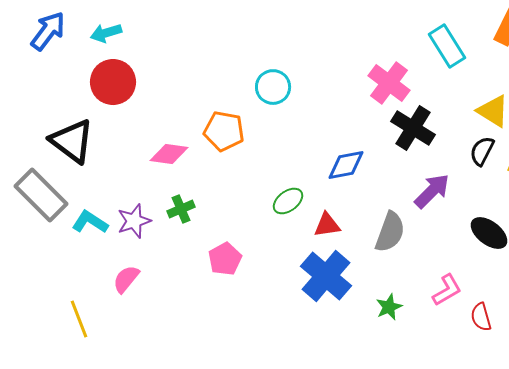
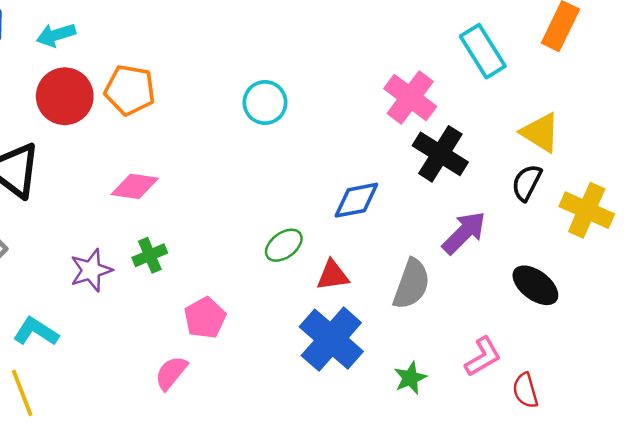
orange pentagon: (224, 131) -> (130, 90), moved
cyan L-shape: (90, 222) -> (36, 332), moved
pink semicircle: (126, 279) -> (171, 373), moved

